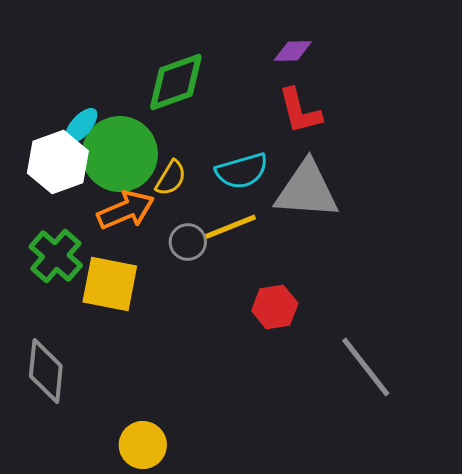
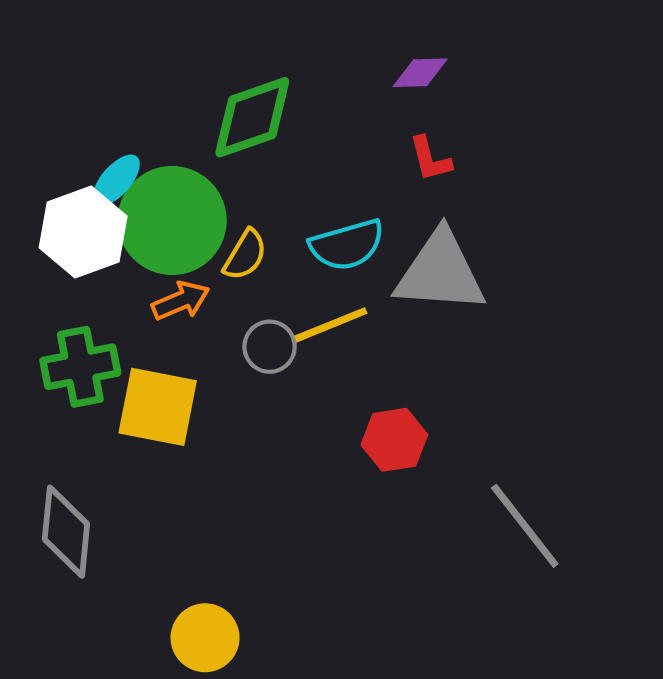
red L-shape: (300, 111) -> (430, 159), size x0.7
orange arrow: (126, 210) -> (181, 301), size x0.7
green cross: (56, 256) -> (80, 367), turned 38

